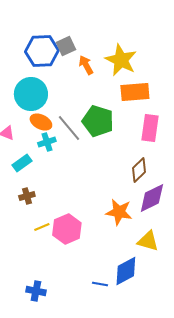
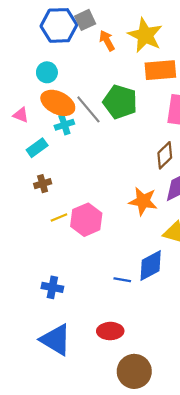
cyan circle: (31, 94) -> (47, 72), size x0.6
orange ellipse: (41, 122) -> (58, 103), size x1.4

